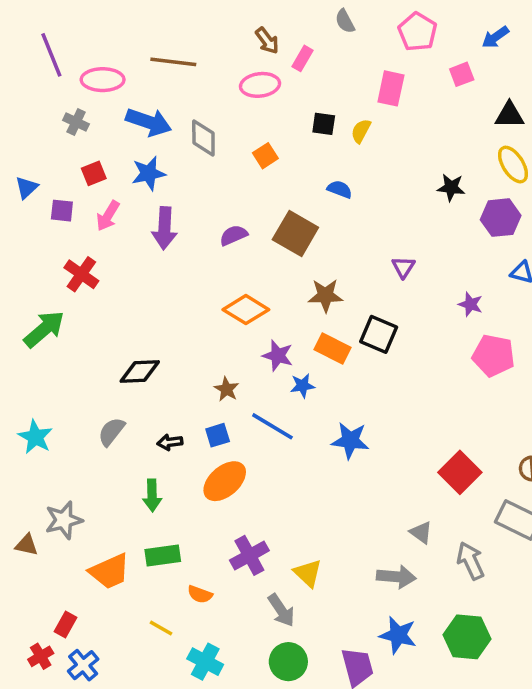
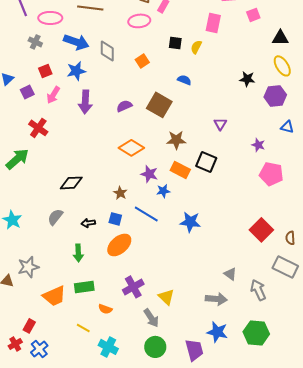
purple square: (62, 211) -> (27, 92), turned -32
blue square: (218, 435) -> (115, 219), turned 32
red square: (460, 472) -> (261, 230), moved

